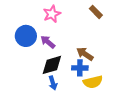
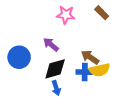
pink star: (52, 14) -> (66, 15), moved, turned 30
blue circle: (26, 36) -> (19, 57), moved
yellow semicircle: (93, 82) -> (100, 70), moved

